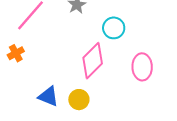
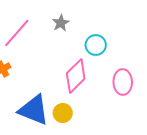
blue triangle: (48, 96) -> (34, 110), size x1.6

